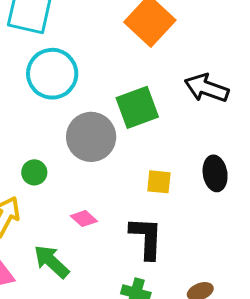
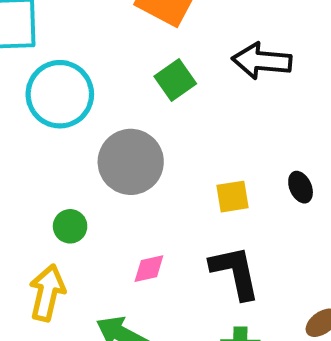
green square: (137, 107) -> (175, 80), moved, size x0.7
black ellipse: (215, 173) -> (301, 187), moved, size x0.7
pink diamond: (84, 219) -> (149, 269), turned -40

